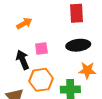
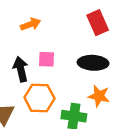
red rectangle: (77, 13) -> (98, 23), turned -30

